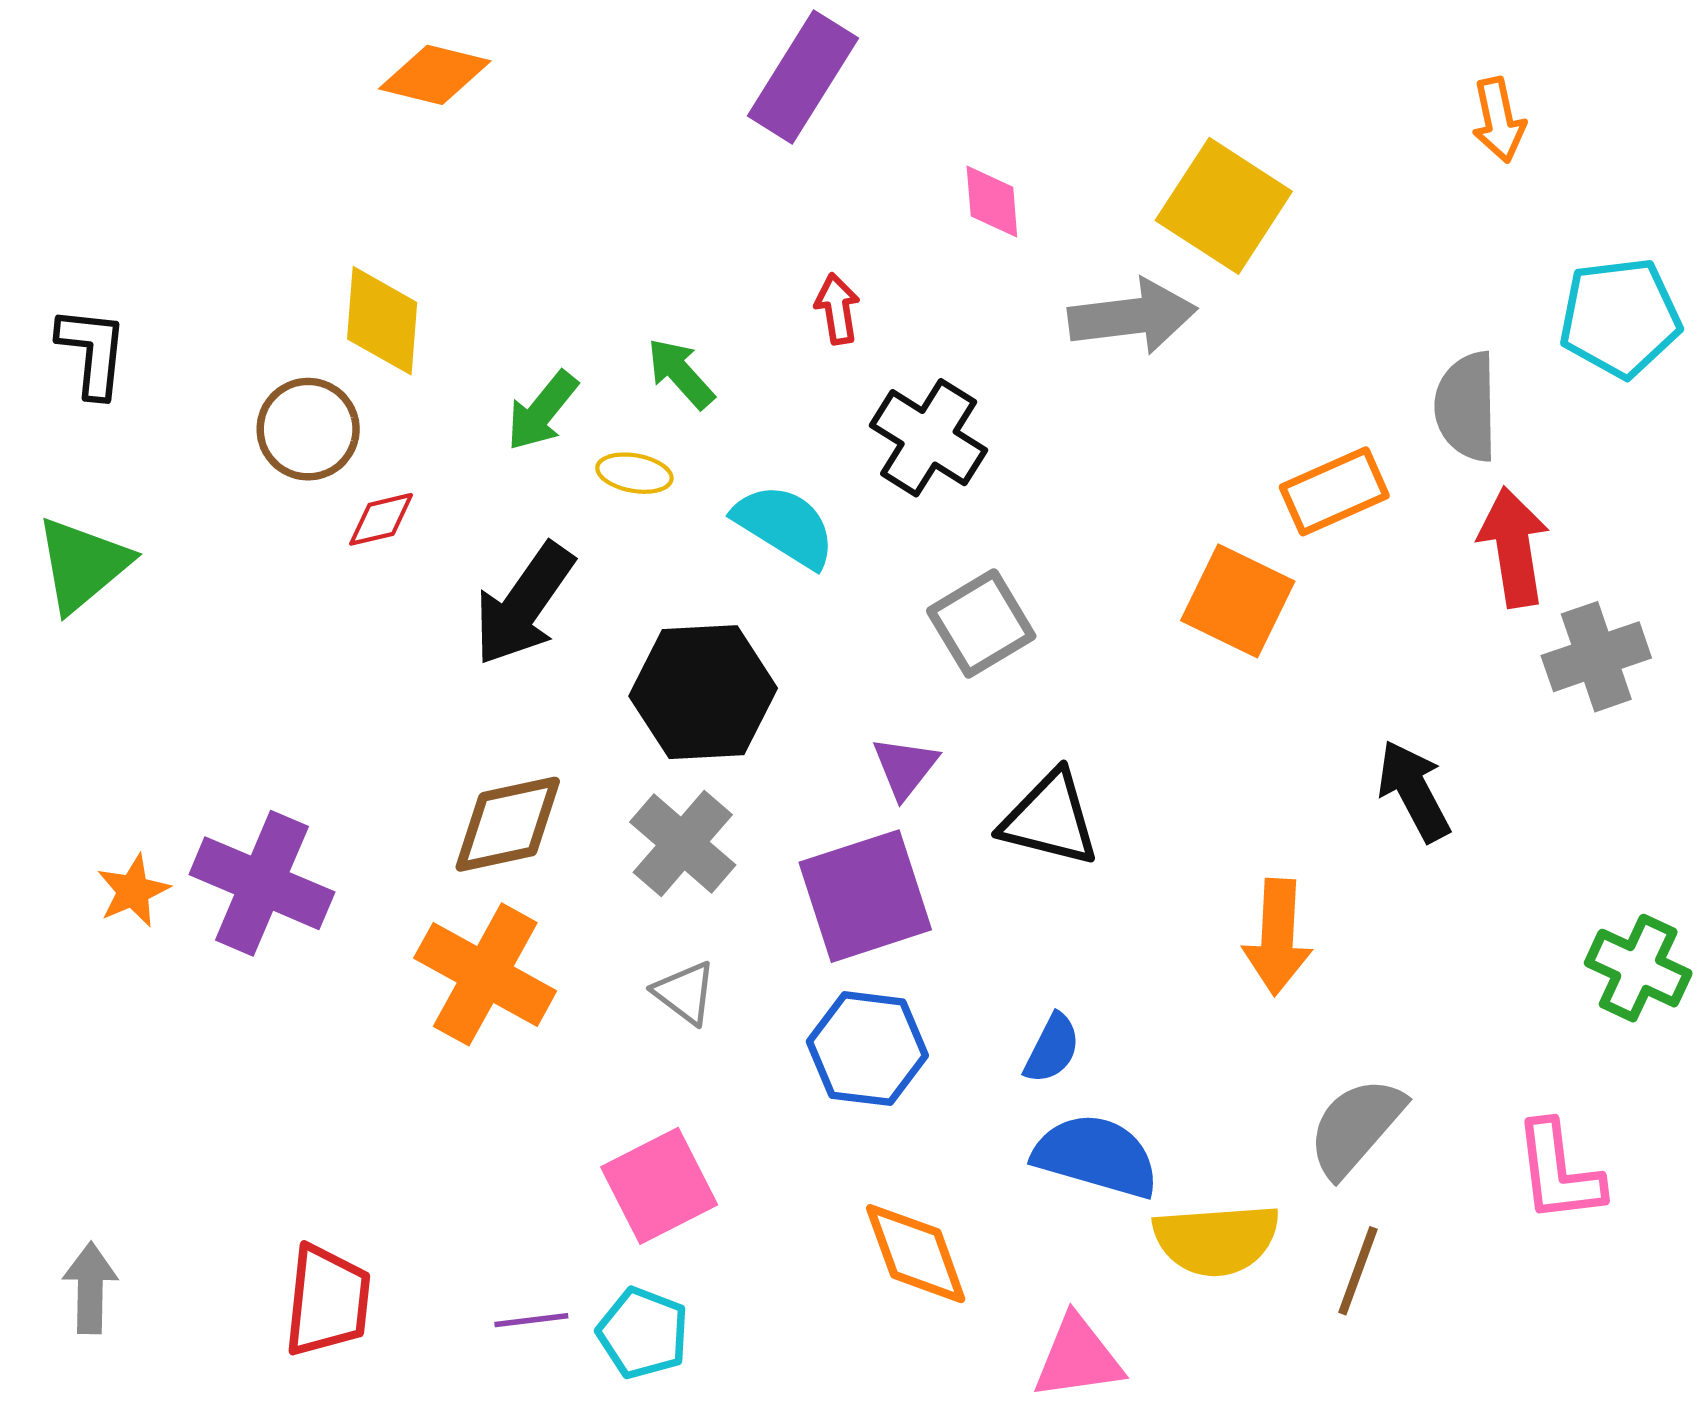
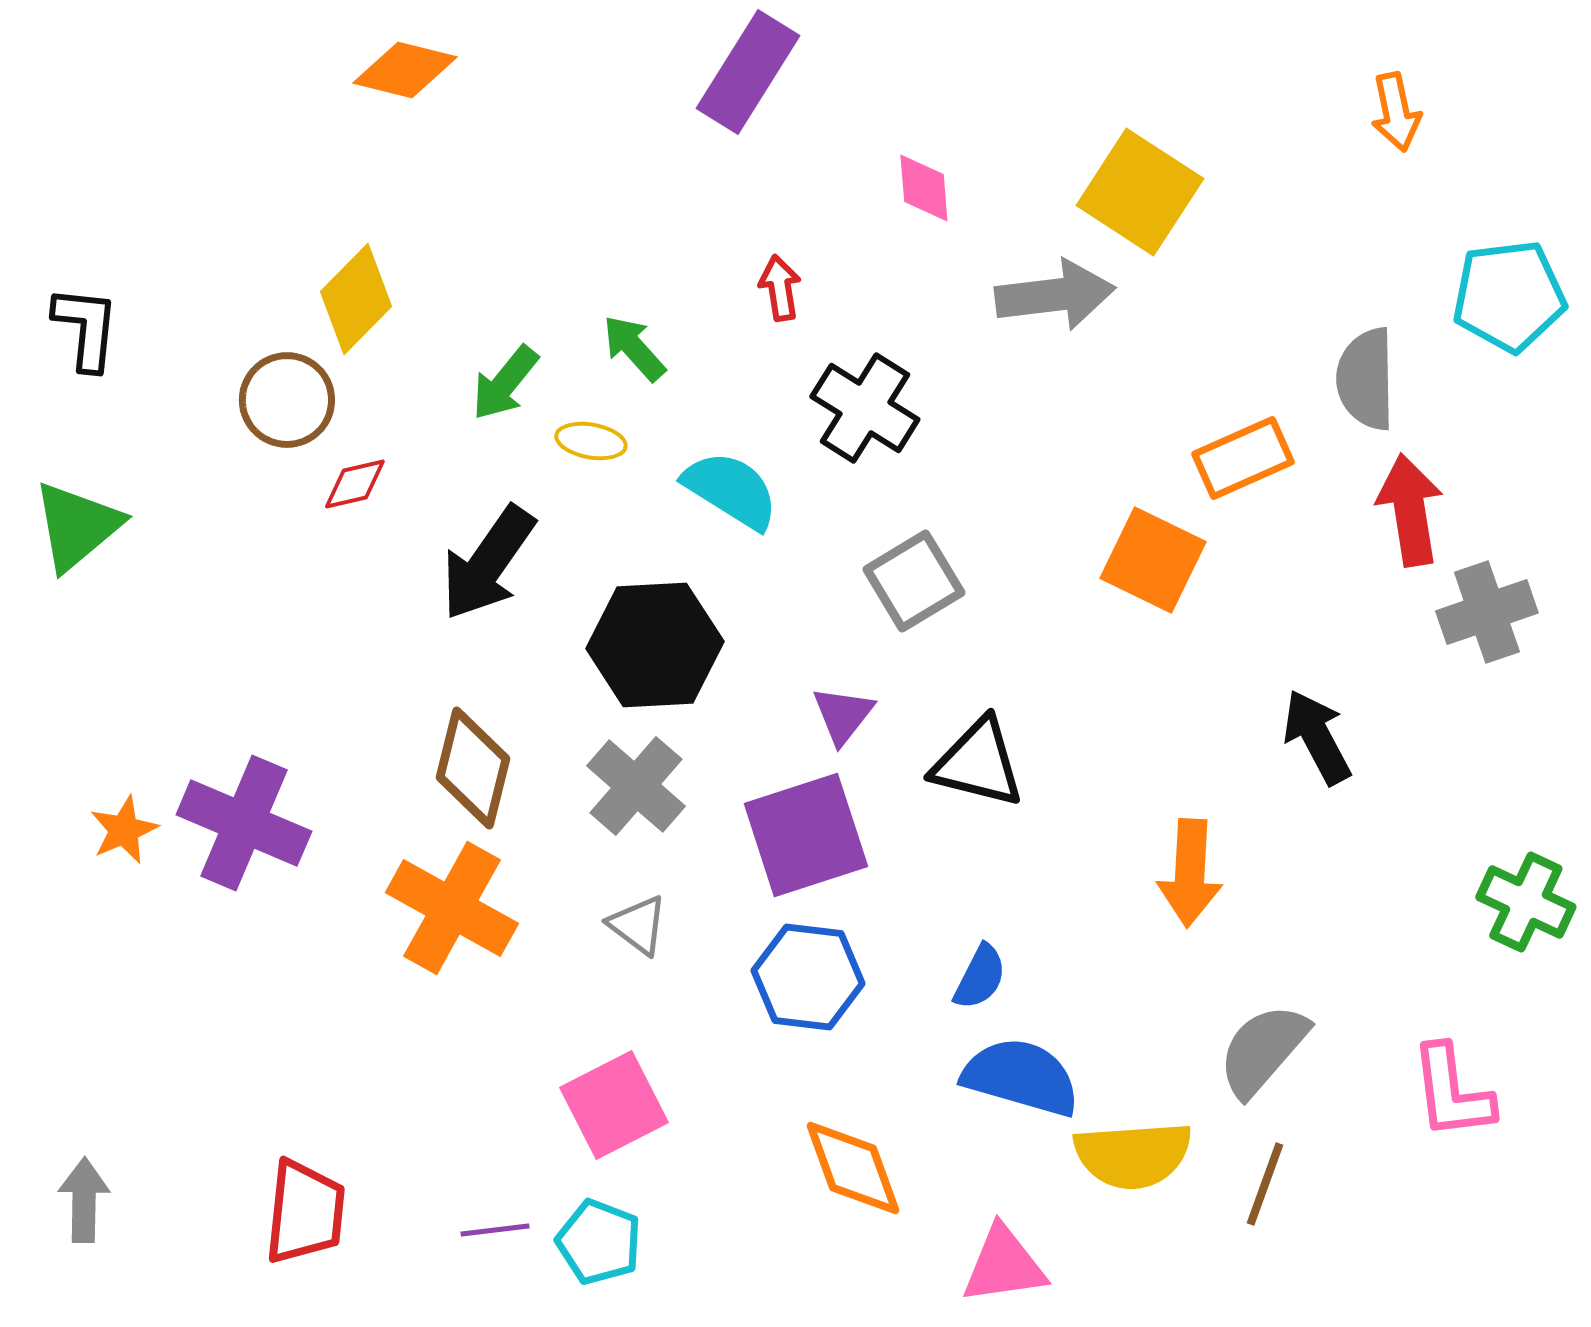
yellow diamond: (382, 321) -> (356, 299), turned 40
brown diamond: (508, 824) -> (473, 768), turned -64

